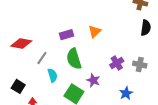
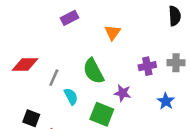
purple rectangle: (67, 35) -> (69, 18), moved
purple cross: (117, 63) -> (147, 66), turned 32

